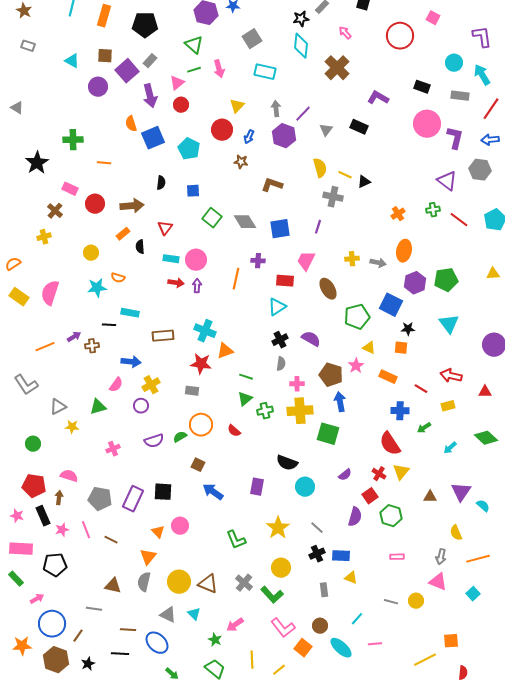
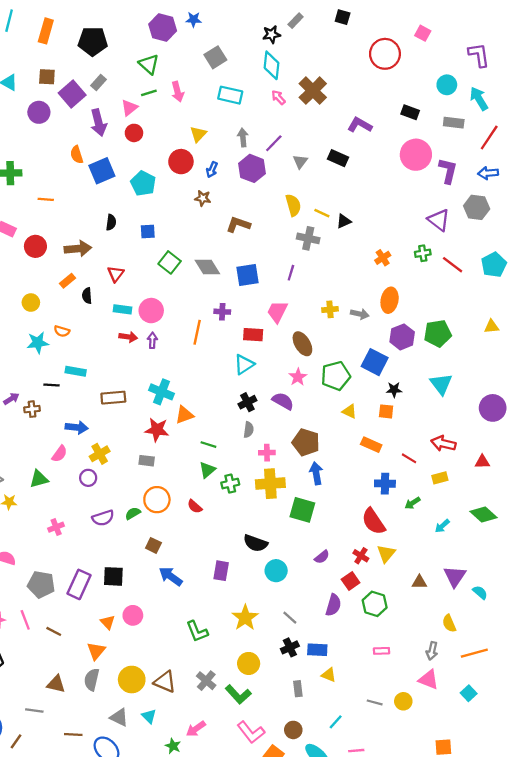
pink arrow: (345, 33) -> (278, 97), moved
pink star: (356, 366) -> (298, 377), moved

